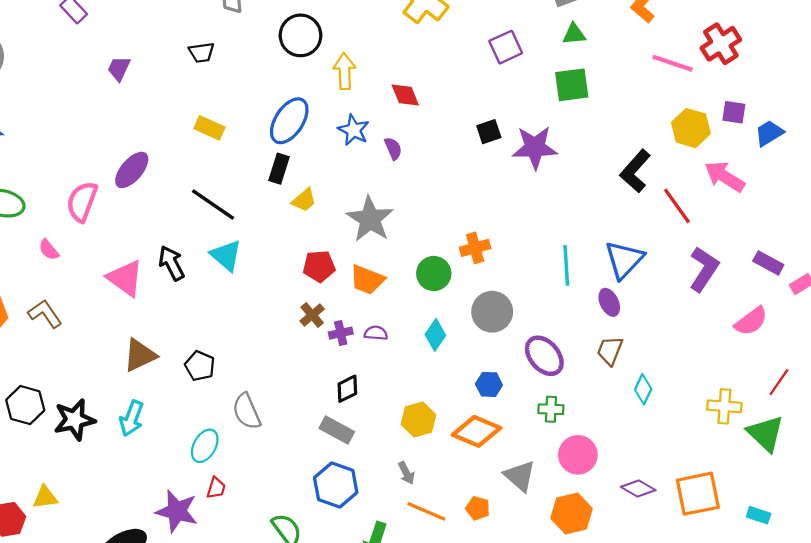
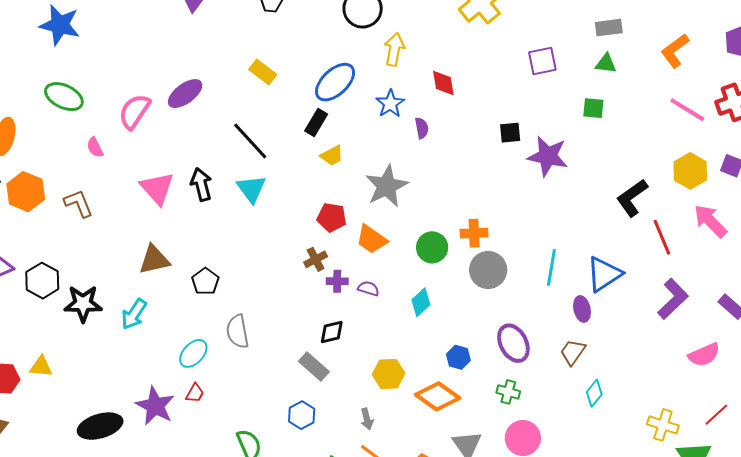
green square: (572, 85) -> (593, 108), size x0.7
gray circle: (492, 312) -> (488, 270), moved
blue hexagon: (336, 485) -> (302, 415), size x0.7

